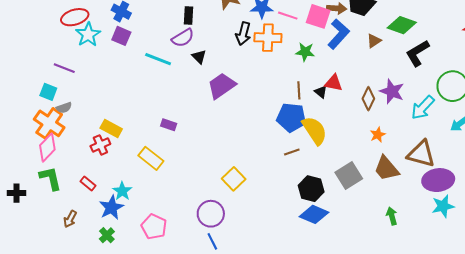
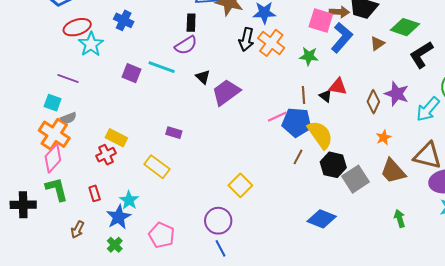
pink line: (288, 16) -> (277, 117), moved, turned -42
purple square: (121, 36) -> (131, 73), moved
orange cross: (268, 38) -> (271, 43), turned 36
black triangle: (199, 57) -> (203, 77), moved
brown line: (292, 152) -> (298, 157), turned -42
red rectangle: (88, 183) -> (95, 193), turned 35
black hexagon: (311, 189) -> (333, 165), moved
black cross: (17, 193) -> (23, 205), size x1.4

